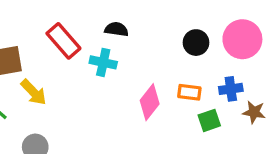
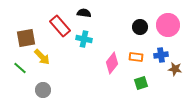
black semicircle: (116, 29) -> (84, 13), moved
green square: (209, 120) -> (141, 83), moved

